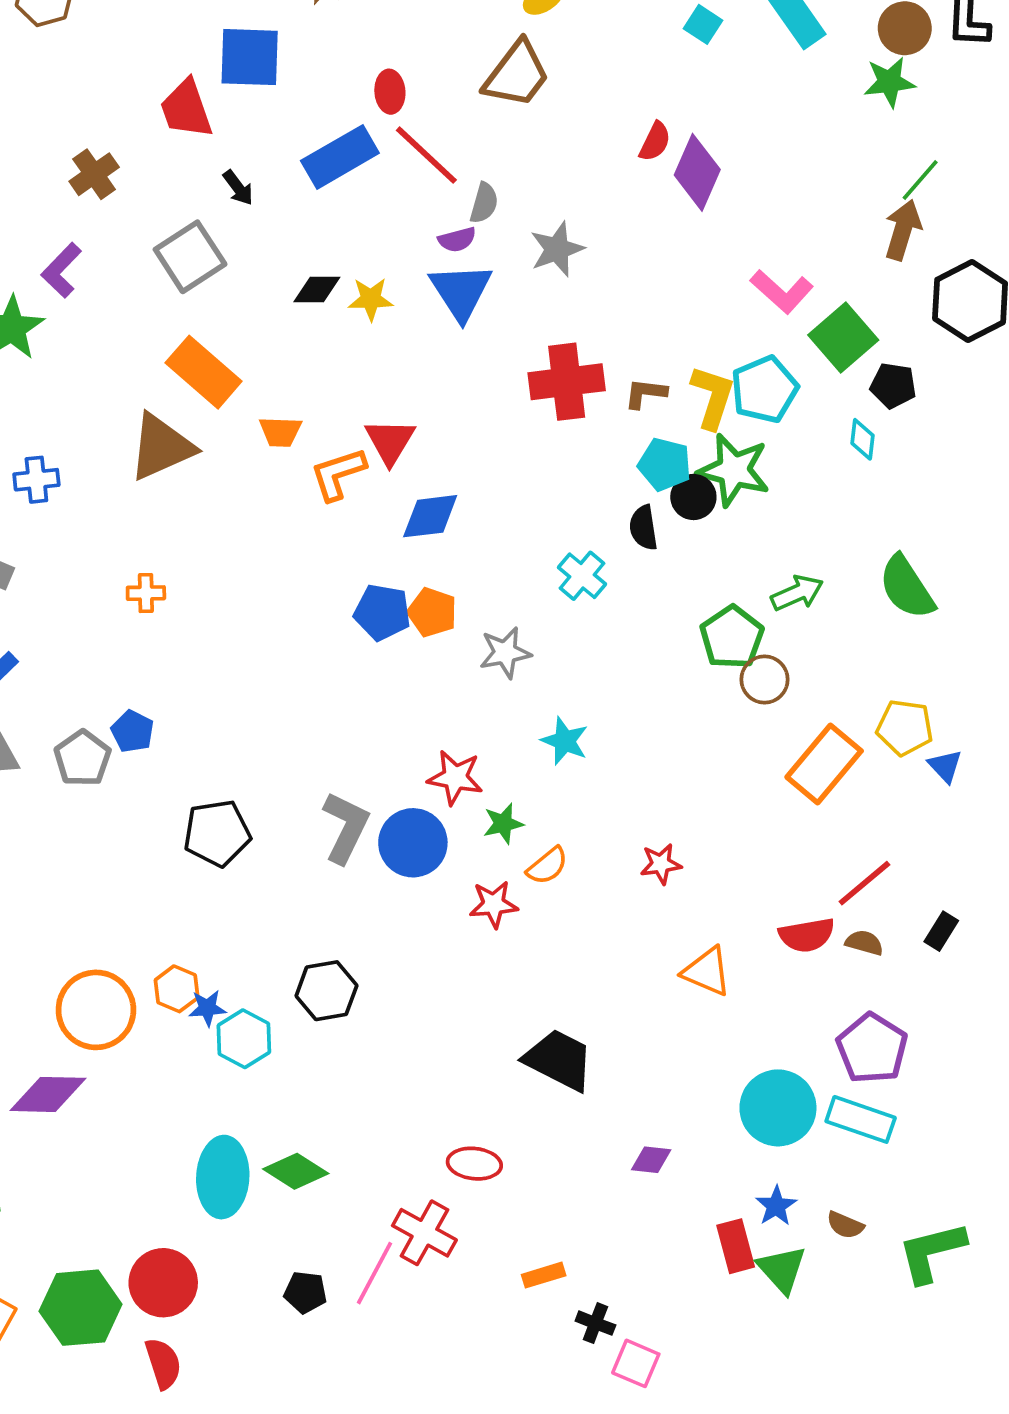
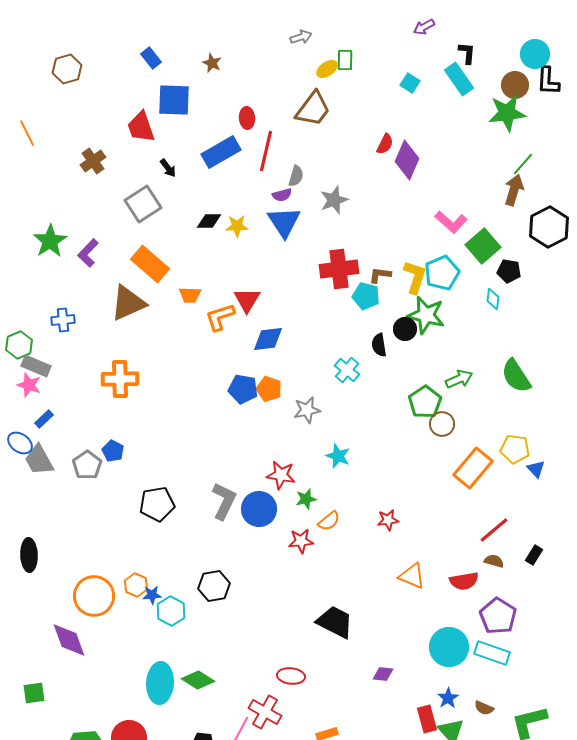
green star: (889, 82) -> (507, 113), size x1.4
red line: (426, 155) -> (266, 151), turned 60
purple L-shape: (61, 270) -> (88, 253), moved
cyan pentagon: (665, 464) -> (366, 296), moved
orange cross: (146, 593) -> (120, 379), size x1.8
red semicircle: (807, 935) -> (464, 581), moved
purple diamond: (48, 1094) -> (69, 640), turned 69

